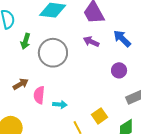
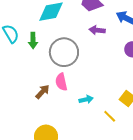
green arrow: (25, 41) -> (33, 41), moved
pink semicircle: (39, 95) -> (61, 82), moved

